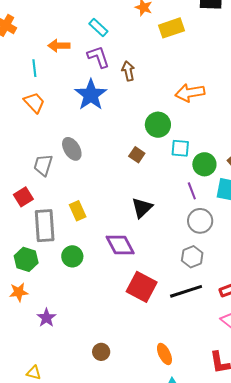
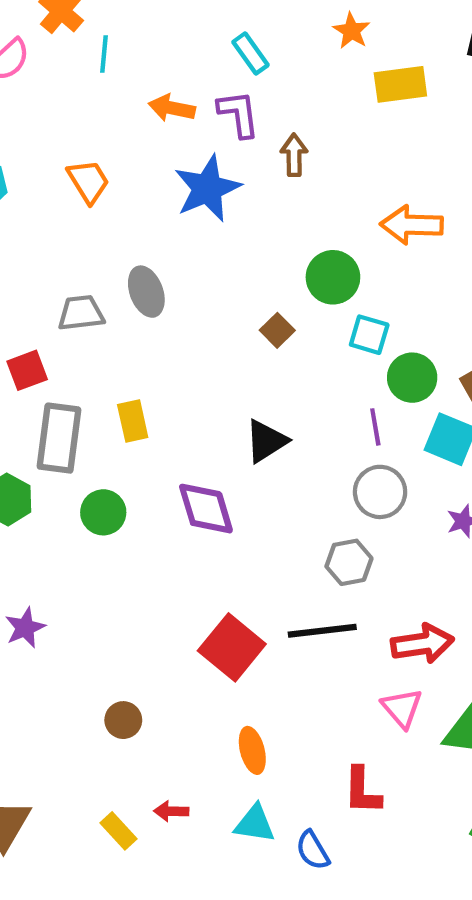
orange arrow: (59, 46) -> (172, 108), moved
cyan line: (34, 68) -> (104, 54), moved
gray trapezoid: (43, 165) -> (81, 313), turned 55
red square: (142, 287) -> (232, 647), moved

